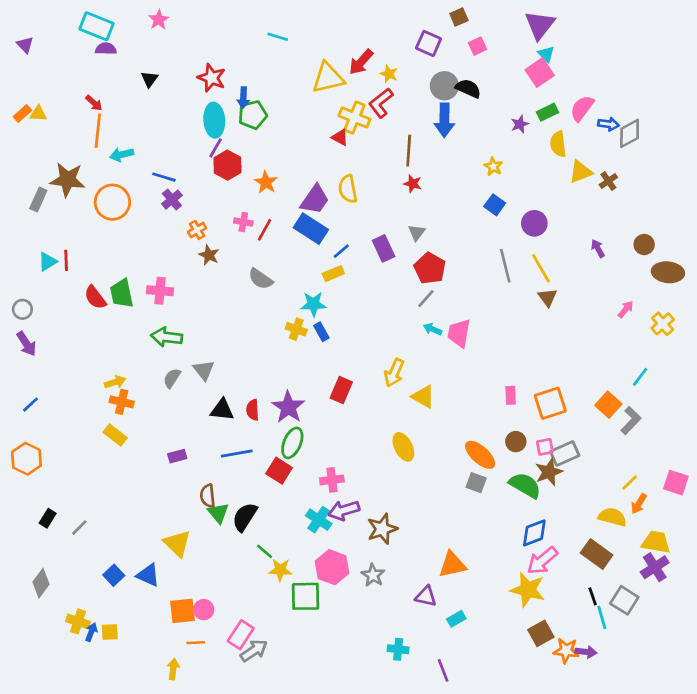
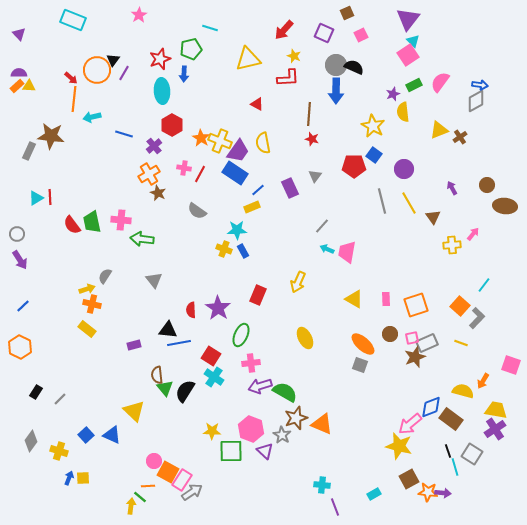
pink star: (159, 20) -> (139, 15), moved
purple semicircle: (106, 49) -> (19, 73), moved
red arrow: (361, 62) -> (284, 30), moved
red star: (212, 78) -> (160, 59), turned 30
red L-shape: (381, 103) -> (288, 78), turned -145
green pentagon: (253, 115) -> (191, 49), moved
yellow cross: (354, 118) -> (220, 141), moved
blue arrow: (608, 124) -> (480, 85), moved
yellow semicircle: (558, 144) -> (403, 112), moved
purple line: (216, 148) -> (124, 73), moved
yellow star: (493, 166) -> (373, 126), size x1.6
purple cross: (172, 200) -> (154, 146), moved
orange circle: (112, 202) -> (97, 70), moved
orange cross: (197, 230) -> (149, 174), size x1.5
red pentagon: (430, 268) -> (354, 166), moved, turned -30
brown triangle: (548, 297) -> (433, 217), moved
yellow cross: (663, 324) -> (452, 245), moved, turned 36
green arrow: (167, 337) -> (142, 239), moved
gray semicircle: (172, 378) -> (105, 276), moved
yellow triangle: (423, 397) -> (354, 299), moved
black triangle: (222, 410) -> (168, 330), moved
green ellipse: (292, 443) -> (241, 335), moved
yellow line: (630, 483) -> (461, 343), moved, turned 64
green semicircle: (525, 485) -> (285, 392), moved
cyan cross: (319, 520) -> (214, 377), moved
brown star: (382, 529) -> (296, 418), moved
blue diamond: (534, 533) -> (431, 407), moved
green line: (265, 551) -> (140, 497), moved
orange triangle: (452, 565) -> (322, 424), moved, turned 35
purple triangle: (426, 596) -> (265, 451), moved, turned 30
orange square: (183, 611) -> (168, 472), moved, turned 35
cyan rectangle: (456, 619) -> (374, 494), moved
yellow cross: (78, 621) -> (59, 451), moved
cyan cross: (398, 649) -> (322, 485), moved

